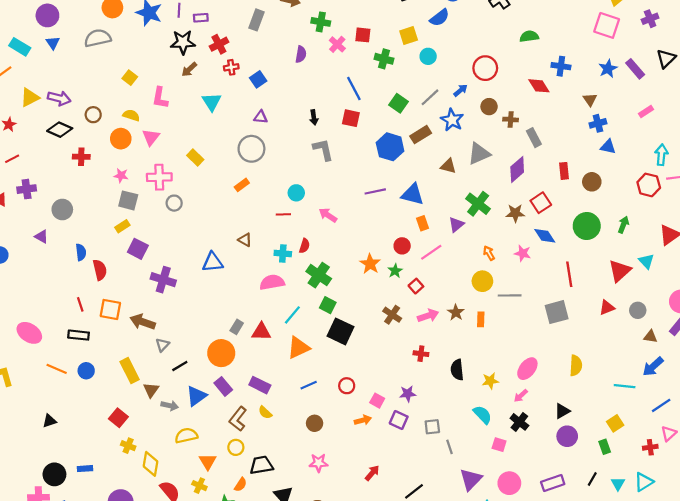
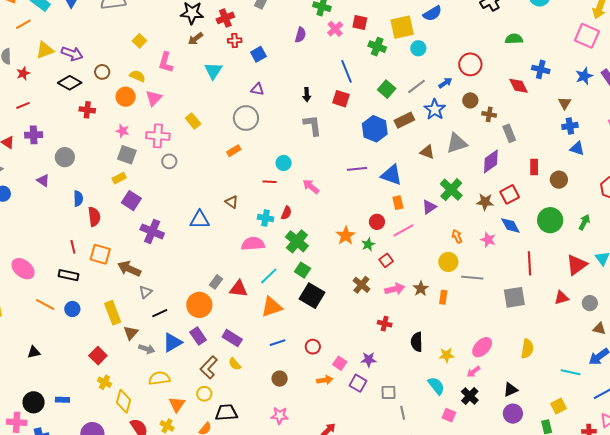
yellow square: (409, 35) -> (402, 27), size x1.4

